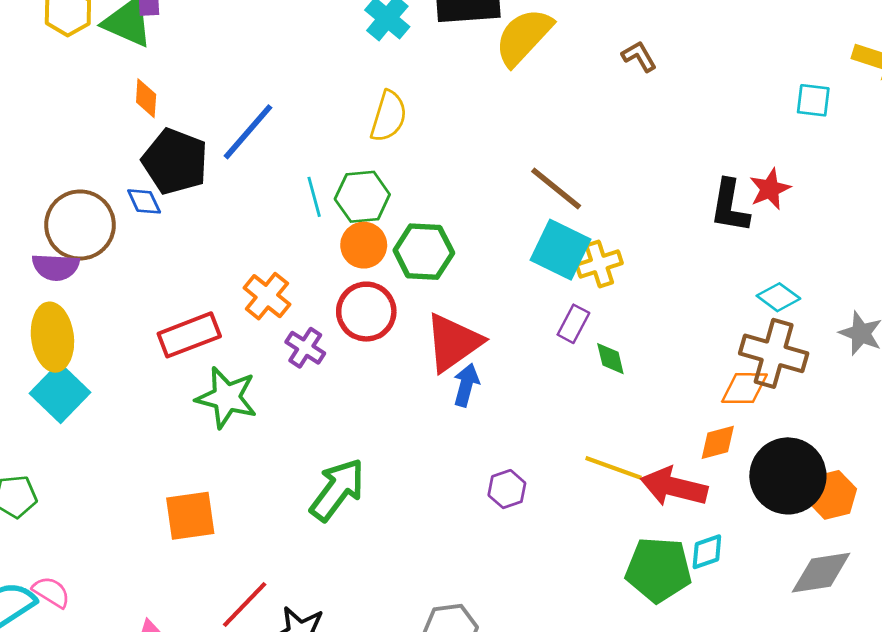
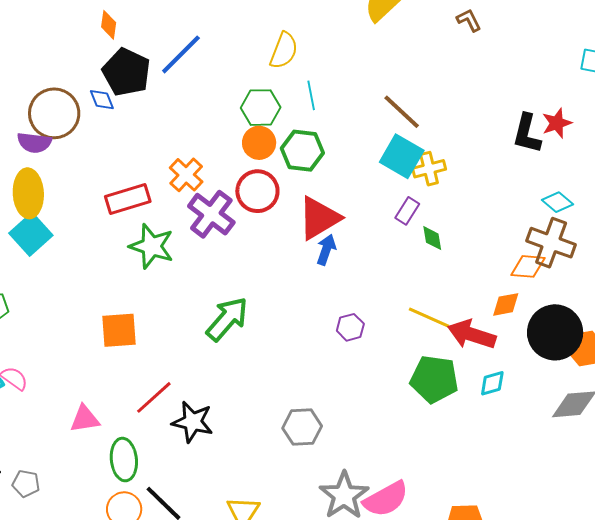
cyan line: (314, 197) -> (311, 95), moved
purple cross: (305, 348) -> (211, 214), size x1.6
green pentagon: (659, 570) -> (434, 379), moved

